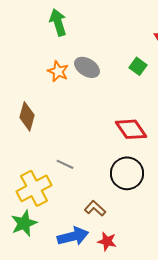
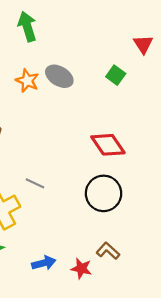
brown L-shape: (95, 208) -> (108, 251), moved
blue arrow: (73, 236) -> (44, 263), size x0.7

